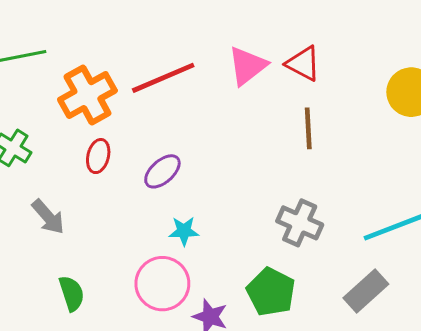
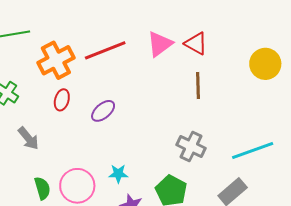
cyan star: (184, 231) -> (118, 174), moved
pink circle: (162, 284) -> (77, 186), moved

